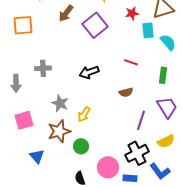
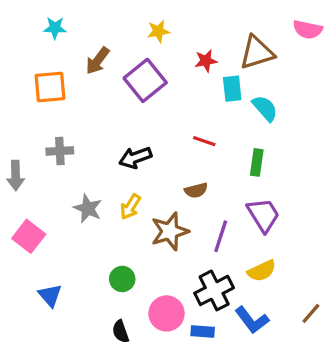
orange square: (23, 25) -> (50, 87), moved
yellow arrow: (84, 114) -> (130, 207), moved
pink square: (24, 120) -> (29, 236), turned -36
brown star: (59, 131) -> (170, 231), moved

